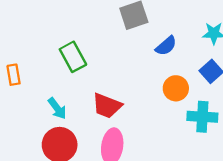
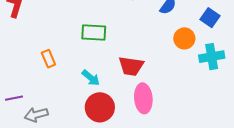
green rectangle: (73, 57) -> (94, 33), turned -45

